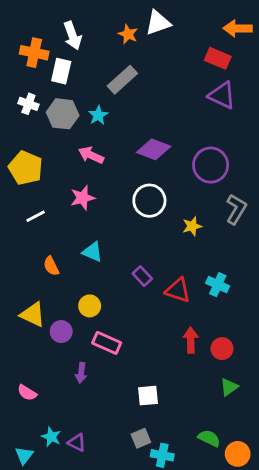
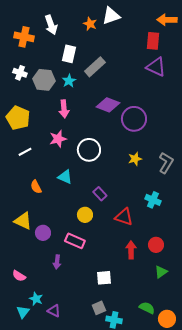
red rectangle: (218, 58) -> (153, 41), turned 72
white rectangle: (61, 71) -> (69, 54), moved
gray rectangle: (122, 80) -> (95, 67), moved
pink arrow: (91, 155) -> (64, 109), turned -120
purple circle: (211, 165) -> (134, 119), moved
white circle: (149, 201) -> (89, 150), moved
gray L-shape: (236, 209) -> (166, 163), moved
red triangle: (178, 290) -> (124, 217), moved
yellow circle: (90, 306) -> (85, 215), moved
red arrow: (191, 340) -> (131, 250), moved
cyan star: (51, 437) -> (36, 299), moved
cyan triangle: (24, 455) -> (23, 312), moved

